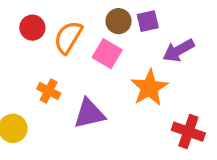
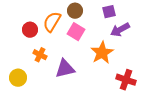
brown circle: (119, 21) -> (75, 11), moved
purple square: (148, 21) -> (109, 12), moved
red circle: (32, 28) -> (30, 30), moved

